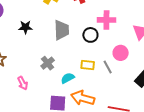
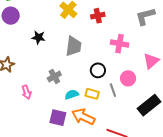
black circle: (90, 35) -> (98, 70), moved
yellow rectangle: (88, 65) -> (92, 94), moved

